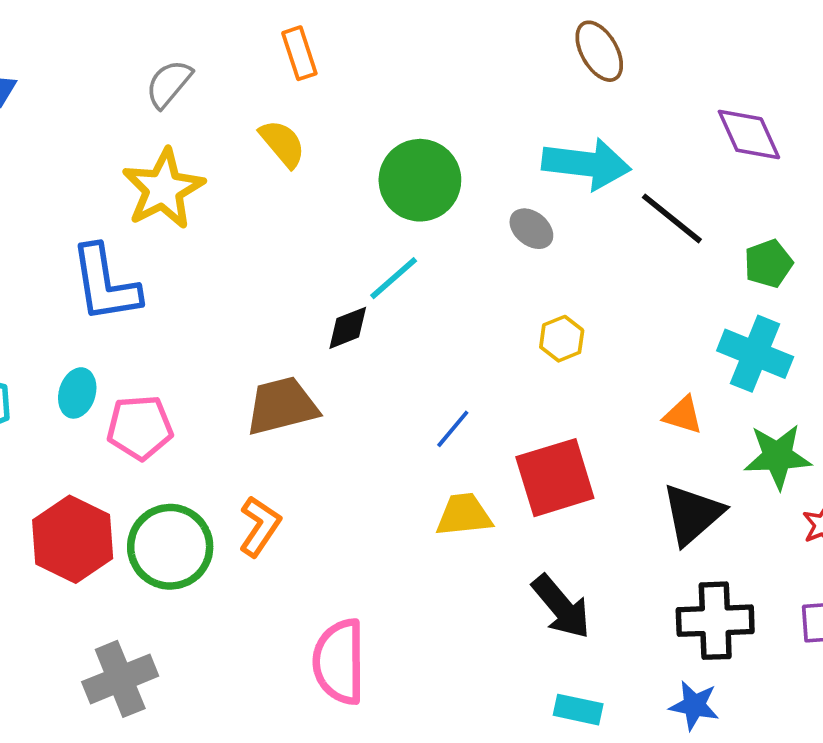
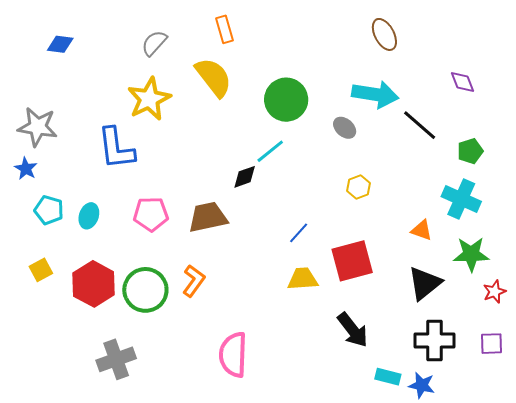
purple diamond: (749, 135) -> (463, 82), size x0.7
yellow semicircle: (282, 143) -> (214, 77), size x1.5
cyan ellipse: (77, 393) -> (89, 216), moved
pink pentagon: (140, 427) -> (151, 214), moved
cyan rectangle: (578, 710) -> (388, 377), moved

